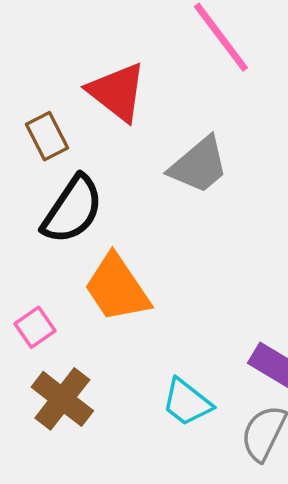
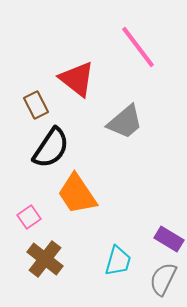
cyan trapezoid: (187, 402) -> (118, 261), turned -112

